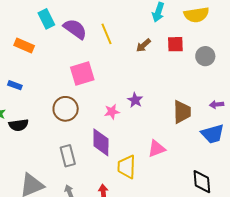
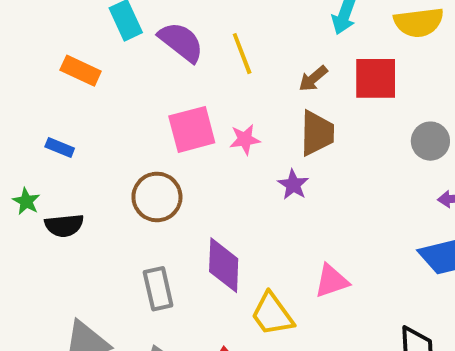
red square: (175, 44) -> (376, 78), size x1.4
gray circle: (205, 56) -> (430, 141), moved
pink star: (112, 112) -> (245, 139), moved
brown trapezoid: (182, 112) -> (317, 133), moved
yellow trapezoid: (127, 167) -> (272, 314), turned -40

